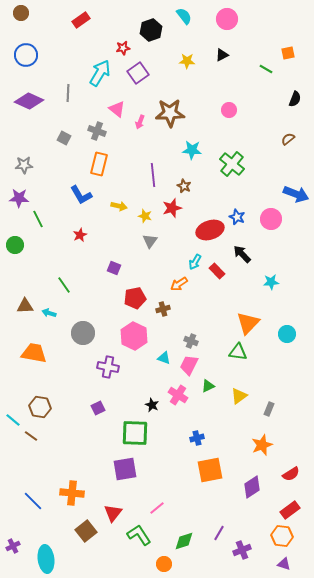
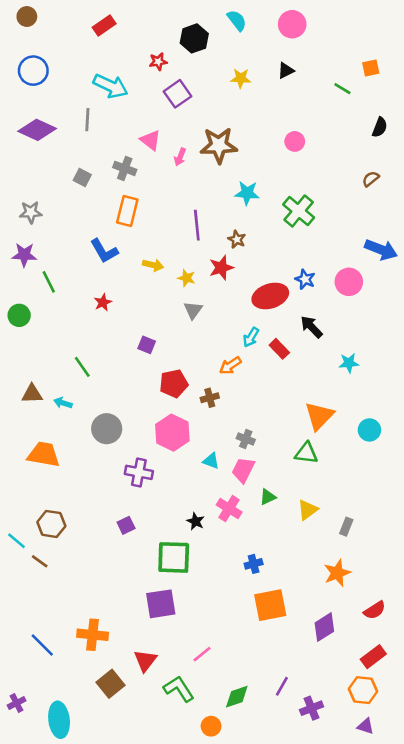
cyan arrow: (100, 73) -> (111, 86), moved, turned 84

